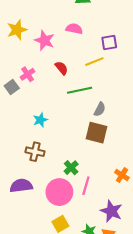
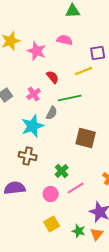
pink cross: (28, 74) -> (34, 94), moved
gray semicircle: (100, 109) -> (52, 113), moved
cyan star: (40, 120) -> (33, 126), size x1.6
pink line: (86, 186) -> (76, 188), turned 42
pink circle: (59, 192) -> (51, 194), size x0.6

